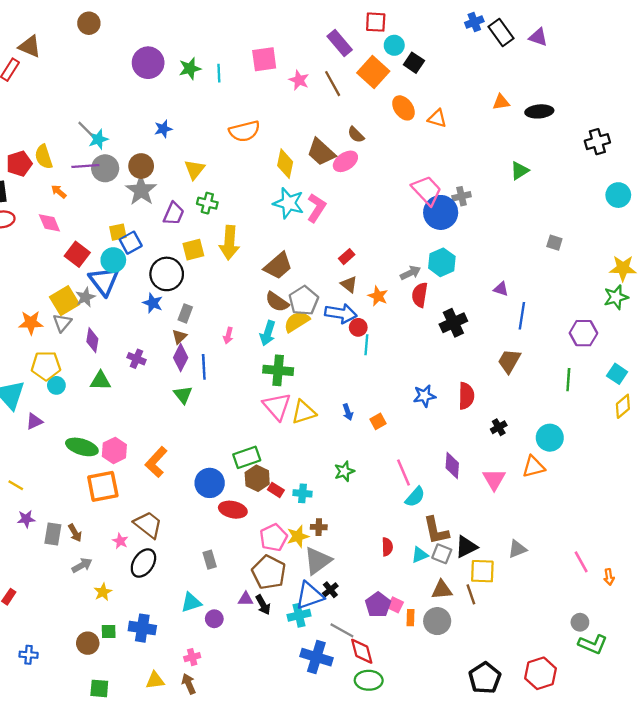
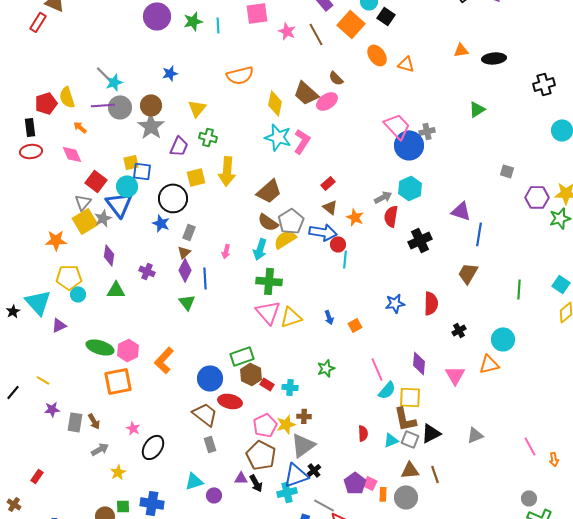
blue square: (131, 243) -> (142, 171), turned 36
purple triangle: (501, 289) -> (461, 211), size x1.5
gray triangle: (62, 323) -> (83, 202), moved
purple hexagon: (583, 333) -> (537, 197), moved
brown trapezoid: (148, 525) -> (205, 414), moved
yellow square: (482, 571) -> (410, 397), moved

